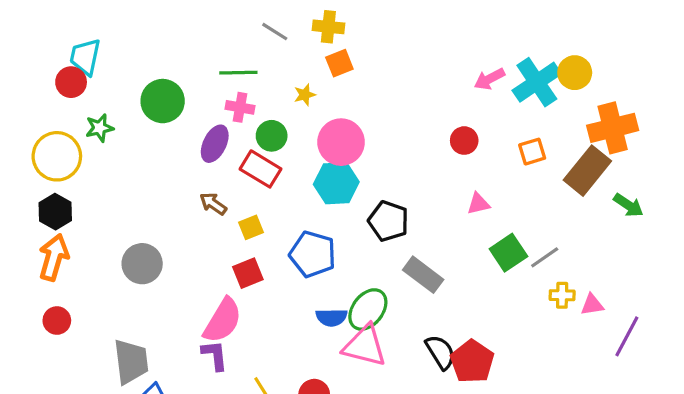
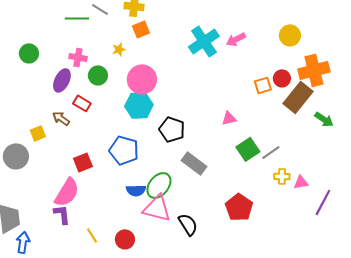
green line: (238, 73) -> (77, 18), moved
cyan cross: (537, 82) -> (204, 41), moved
green circle: (163, 101) -> (29, 53), size x0.7
red circle: (464, 141) -> (282, 78), moved
red rectangle: (261, 169) -> (82, 103), moved, size x0.7
yellow square: (251, 227) -> (38, 133), moved
black semicircle: (441, 352) -> (188, 224), moved
red pentagon: (472, 362) -> (239, 207), moved

